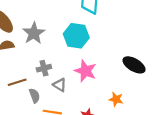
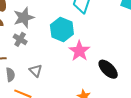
gray cross: (44, 68) -> (20, 39), moved, turned 32
pink star: (85, 71) -> (79, 51), moved

